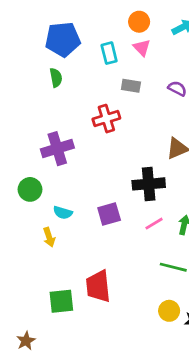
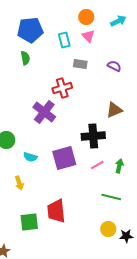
purple cross: (57, 149) -> (44, 112), moved, turned -35
purple square: (109, 214) -> (64, 158), size x1.4
yellow arrow: (49, 237) -> (19, 183), moved

